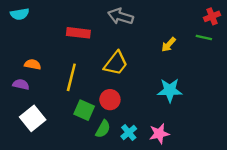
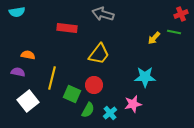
yellow arrow: (169, 45) -> (154, 38), moved
yellow line: (71, 77) -> (52, 78), moved
pink star: (159, 134) -> (133, 104), moved

